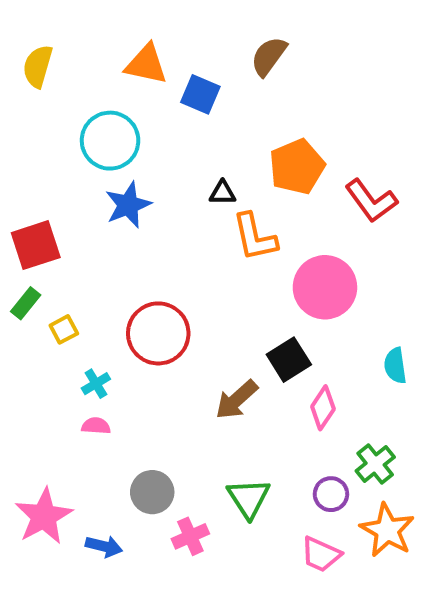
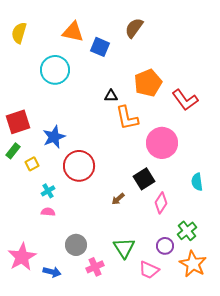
blue star: (128, 205) -> (54, 137), moved
brown arrow: (237, 400) -> (118, 199), size x0.6
pink trapezoid: (321, 554) -> (149, 270), moved

